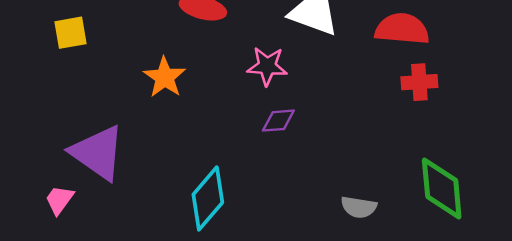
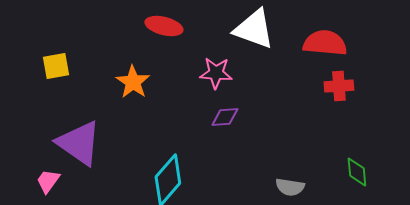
yellow square: (71, 33) -> (56, 66), moved
green diamond: (442, 189) -> (357, 172), size x0.6

